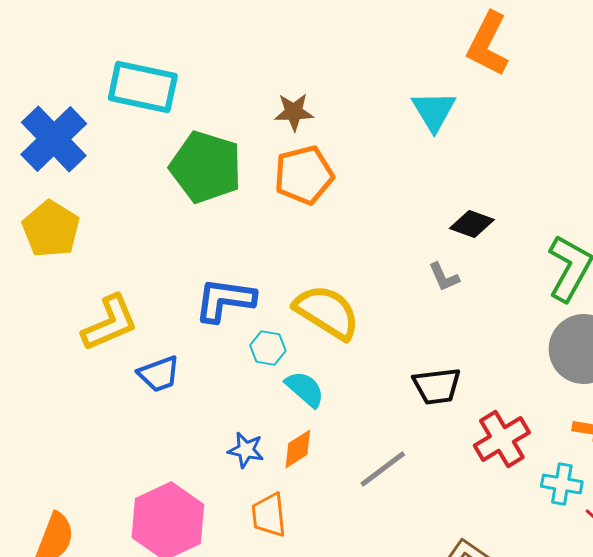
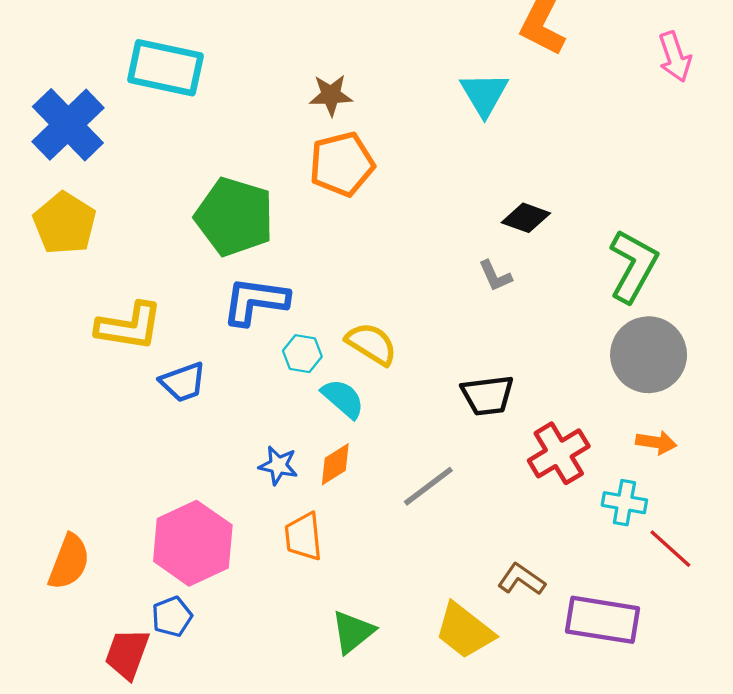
green pentagon: (206, 167) -> (234, 217), moved
yellow semicircle: (327, 312) -> (371, 344), moved, size x0.7
yellow L-shape: (110, 323) -> (129, 326), turned 32

